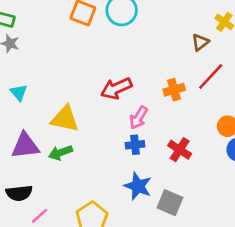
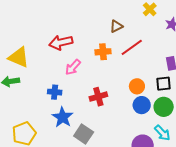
brown triangle: (200, 42) -> (116, 26), moved
blue cross: (135, 145) -> (55, 92), moved
red cross: (180, 150) -> (98, 97), turned 30

